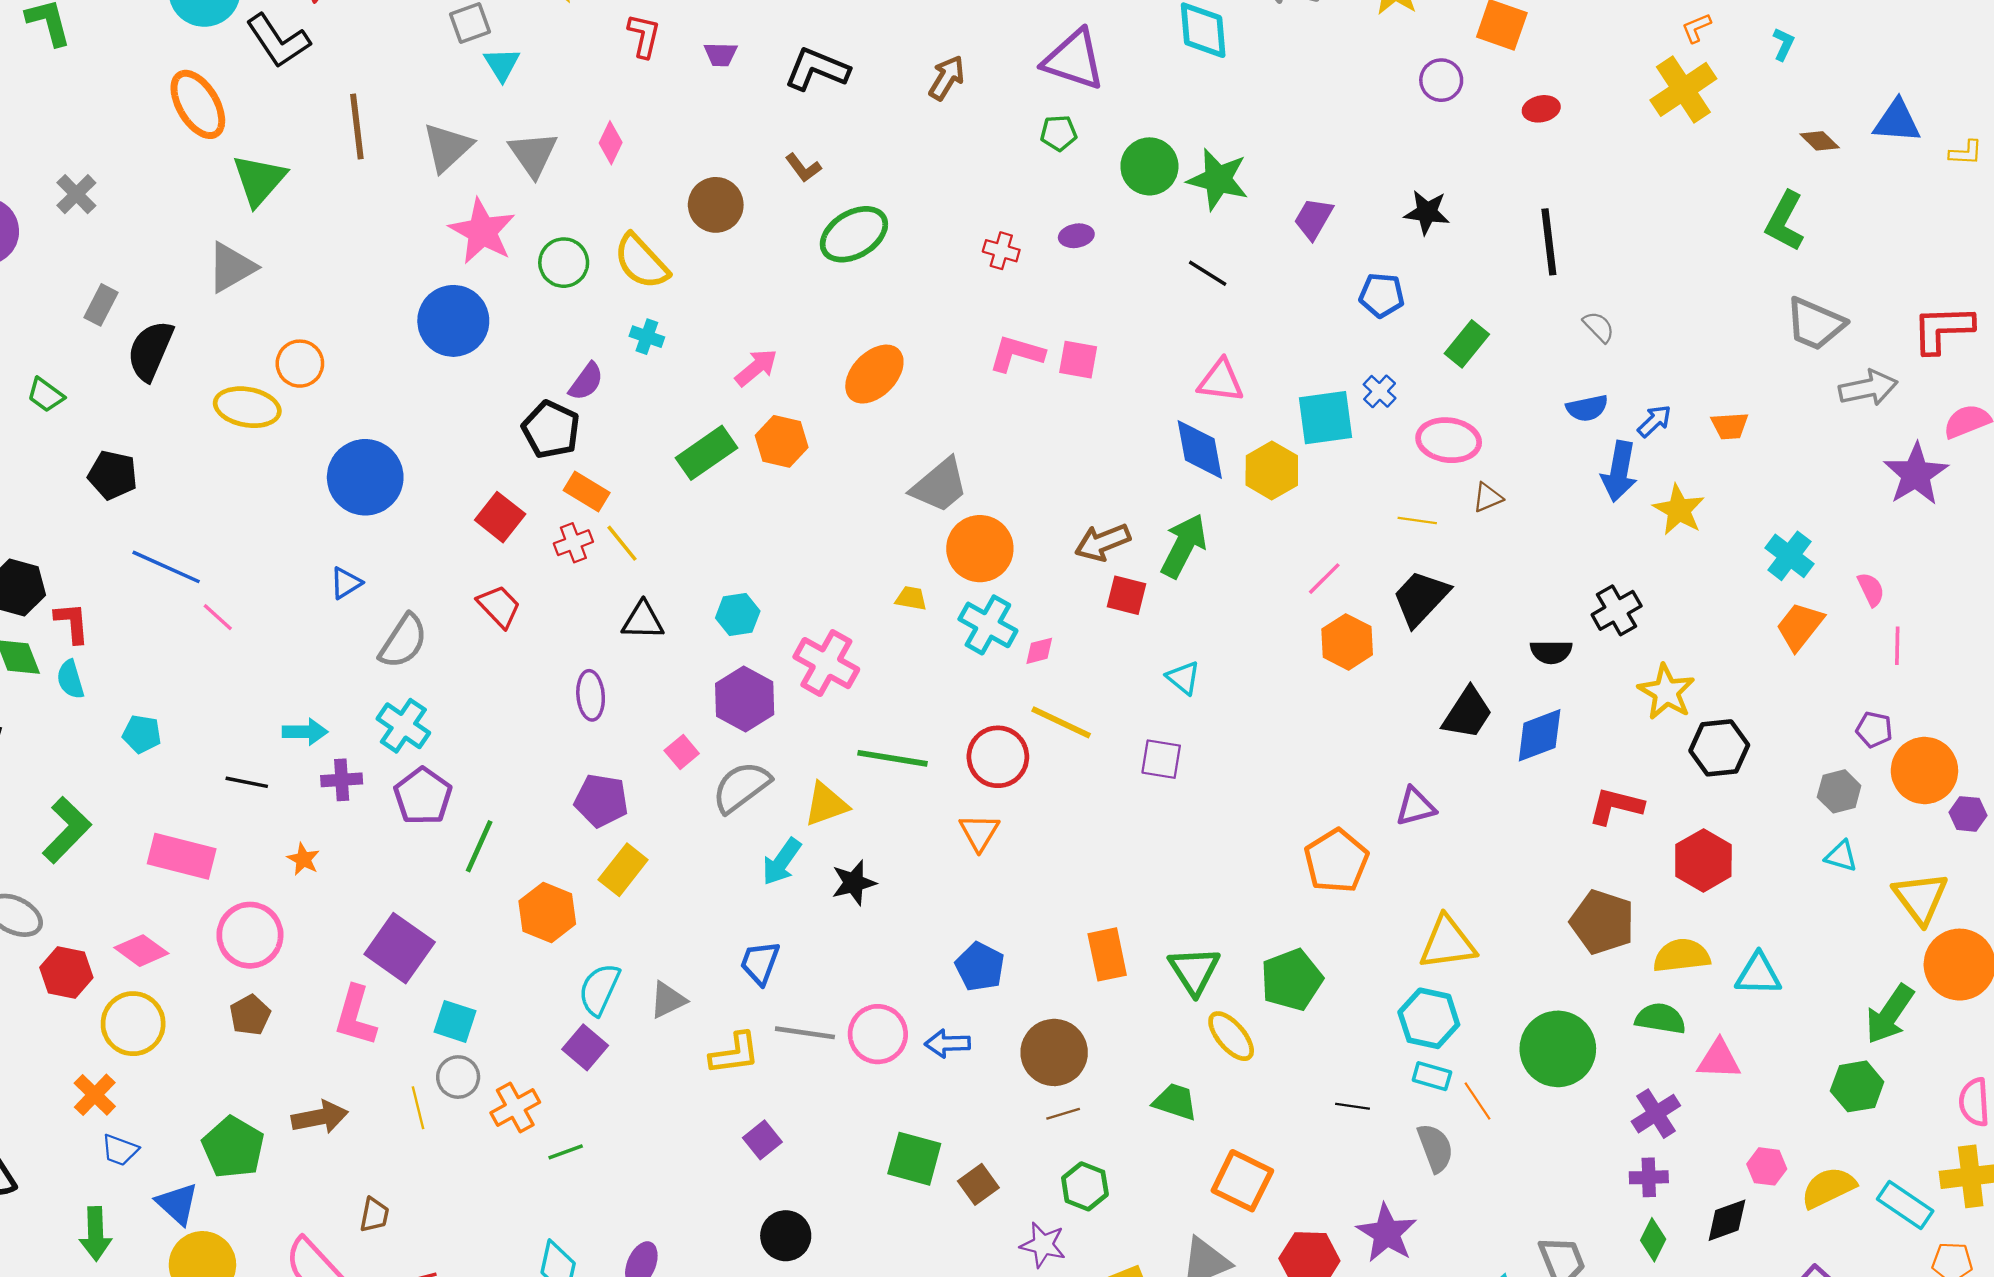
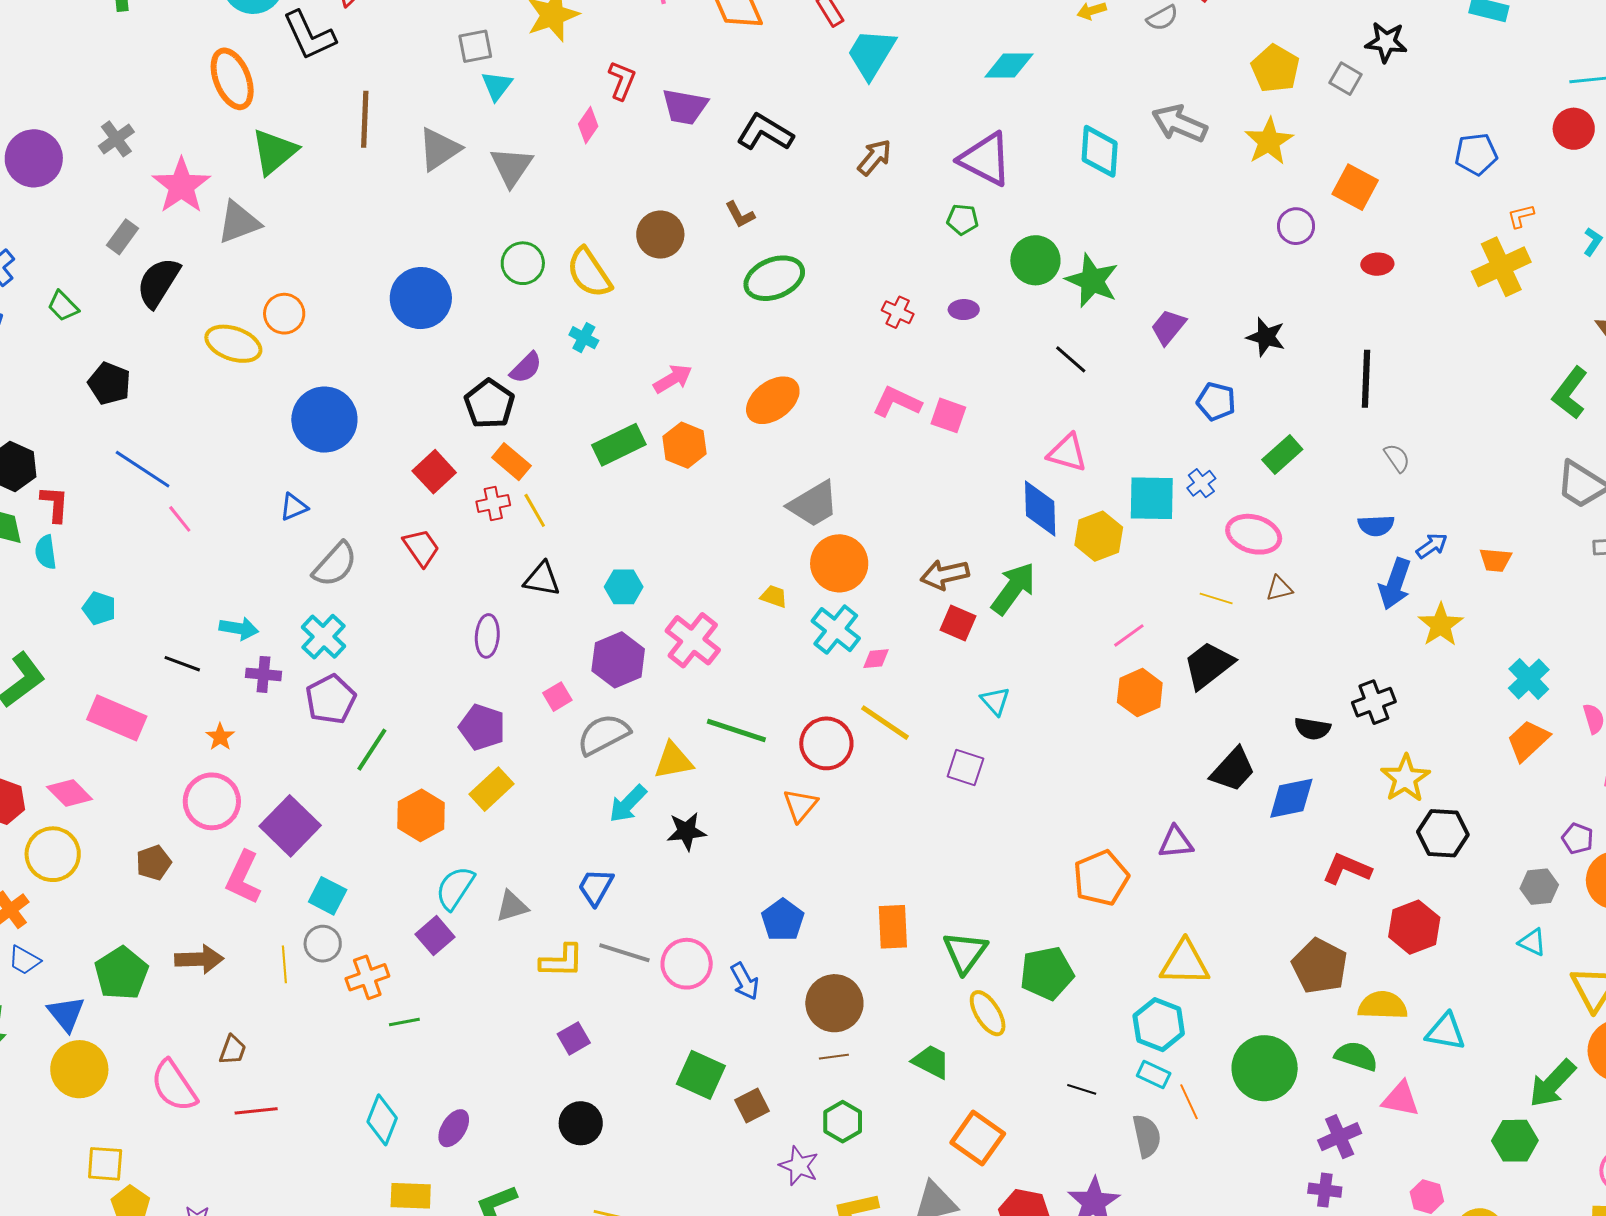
purple trapezoid: (721, 54) -> (685, 107), size x1.6
pink diamond: (611, 143) -> (588, 125), moved
pink star: (482, 231) -> (181, 186), moved
pink circle: (250, 935) -> (212, 801), moved
blue arrow: (947, 1044) -> (745, 981), turned -126

